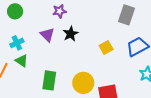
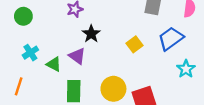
purple triangle: (47, 35) -> (77, 56), moved
green triangle: (22, 61) -> (54, 64), moved

